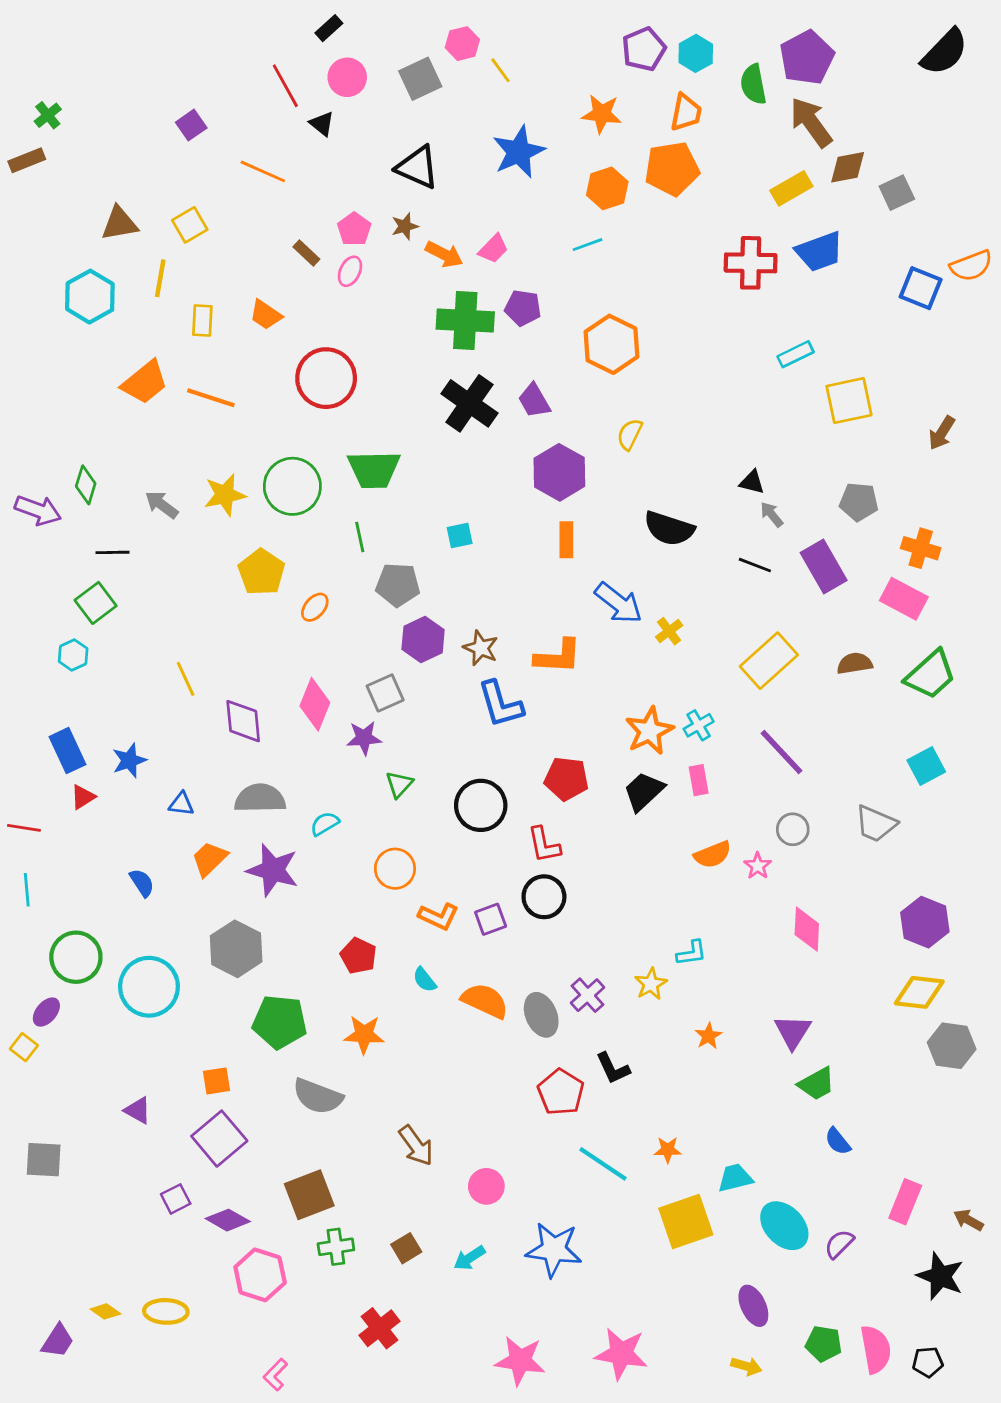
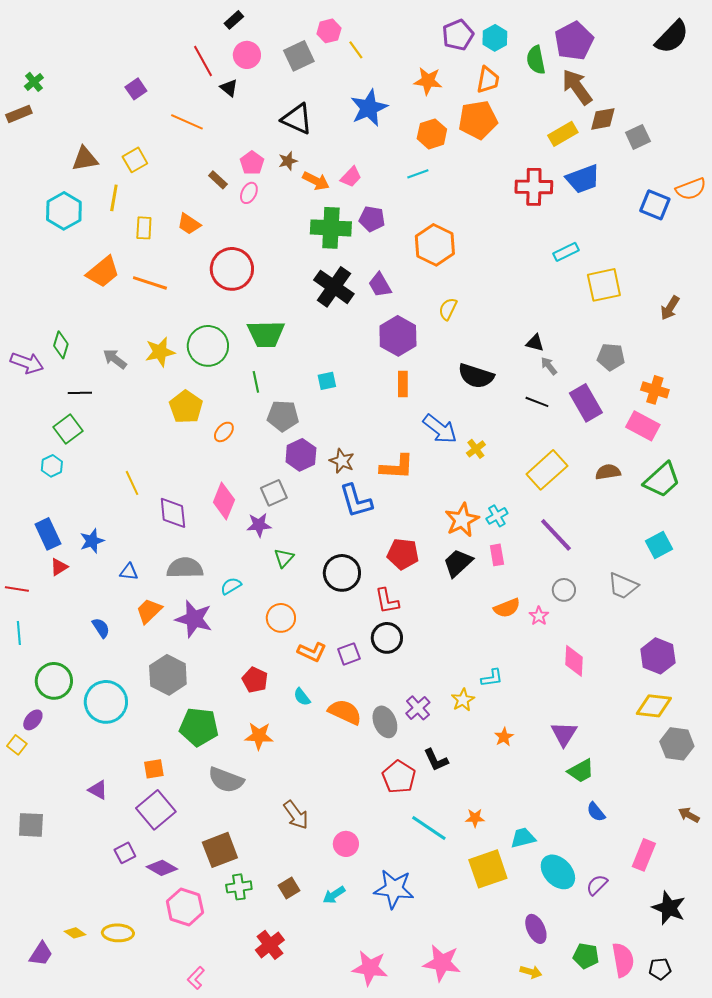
brown arrow: (968, 1220) -> (689, 815), moved

